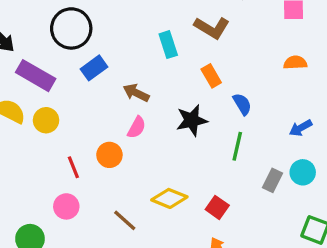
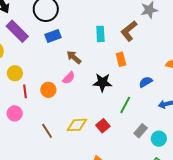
brown L-shape: (212, 28) -> (129, 31), turned 95
blue semicircle: (242, 104) -> (146, 82), moved, turned -104
yellow circle: (46, 120) -> (15, 73), moved
cyan circle: (303, 172) -> (159, 139), moved
yellow diamond: (169, 198) -> (77, 125), turned -40
red square: (217, 207) -> (103, 126), moved

